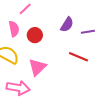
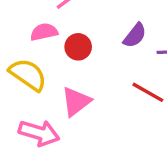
pink semicircle: (14, 29) -> (44, 32), turned -98

